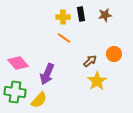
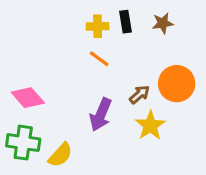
orange circle: (114, 54) -> (177, 84), size x1.5
purple arrow: (47, 74) -> (101, 115), moved

